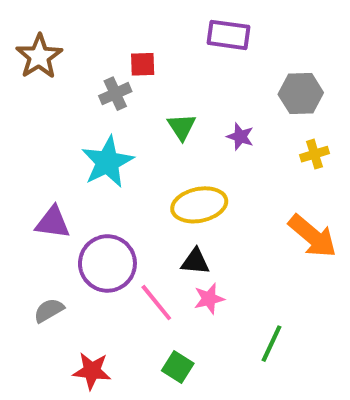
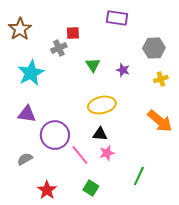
cyan star: (107, 162) -> (31, 73), moved
red star: (92, 371) -> (47, 190), turned 30

